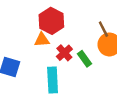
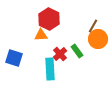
brown line: (103, 29) -> (93, 26), turned 56
red cross: (64, 53) -> (60, 54), moved

